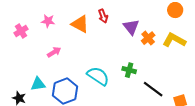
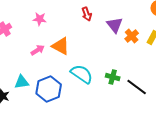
pink star: (48, 21) -> (40, 19), moved
orange triangle: (80, 24) -> (61, 46), moved
green cross: (129, 70) -> (113, 77), moved

